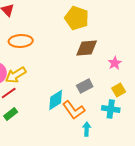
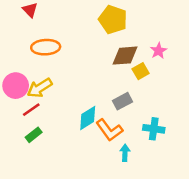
pink star: (115, 63) -> (159, 51), moved
yellow square: (119, 90) -> (141, 71), moved

